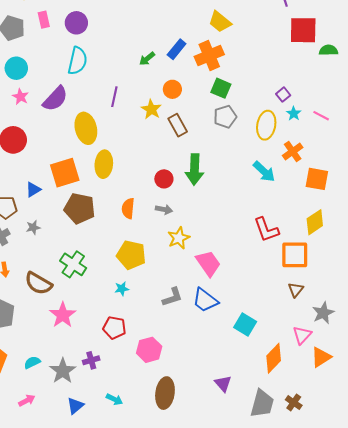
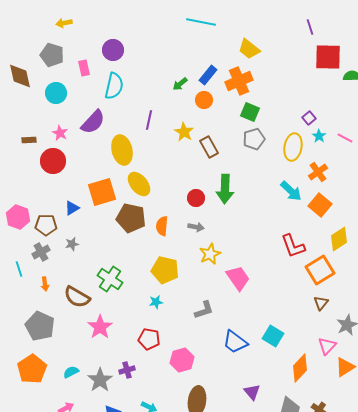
pink rectangle: (44, 20) -> (84, 68), moved
orange circle: (172, 89) -> (204, 100), moved
pink star: (20, 97) -> (60, 133), moved
yellow ellipse: (104, 164) -> (139, 184), turned -45
orange square: (317, 179) -> (320, 205), moved, turned 30
brown pentagon: (80, 208) -> (131, 218), moved
orange square: (295, 255) -> (320, 270), turned -32
blue trapezoid: (205, 300) -> (235, 342), moved

